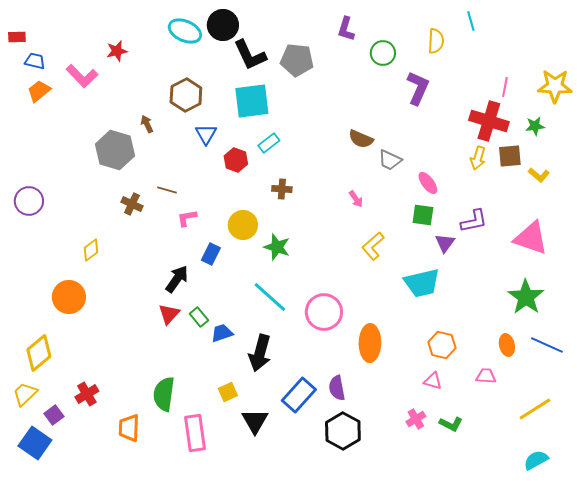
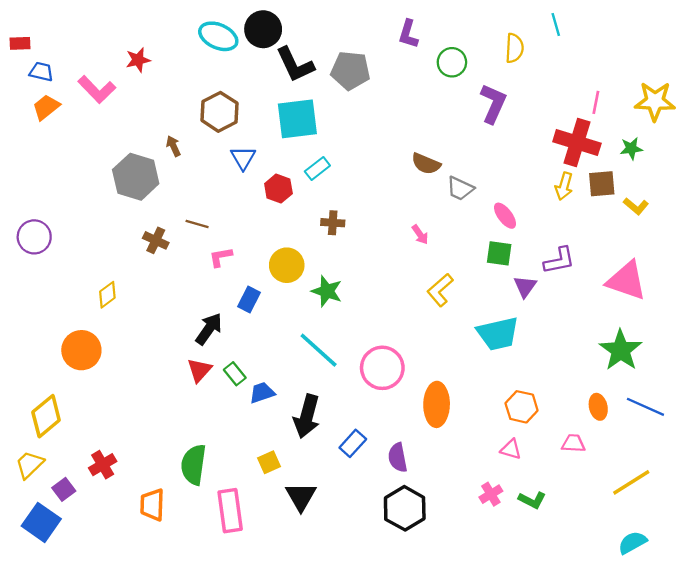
blue rectangle: (299, 395) -> (353, 443), moved, size x0.7

